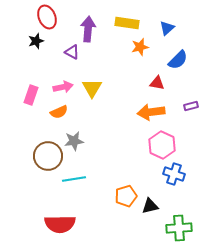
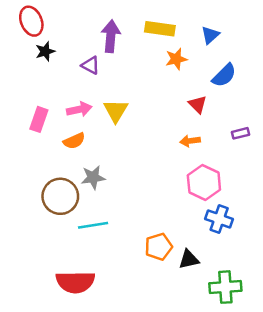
red ellipse: (47, 17) -> (31, 21), moved
red triangle: (157, 83) -> (198, 104), turned 35
orange arrow: (151, 112) -> (190, 141), size x0.6

